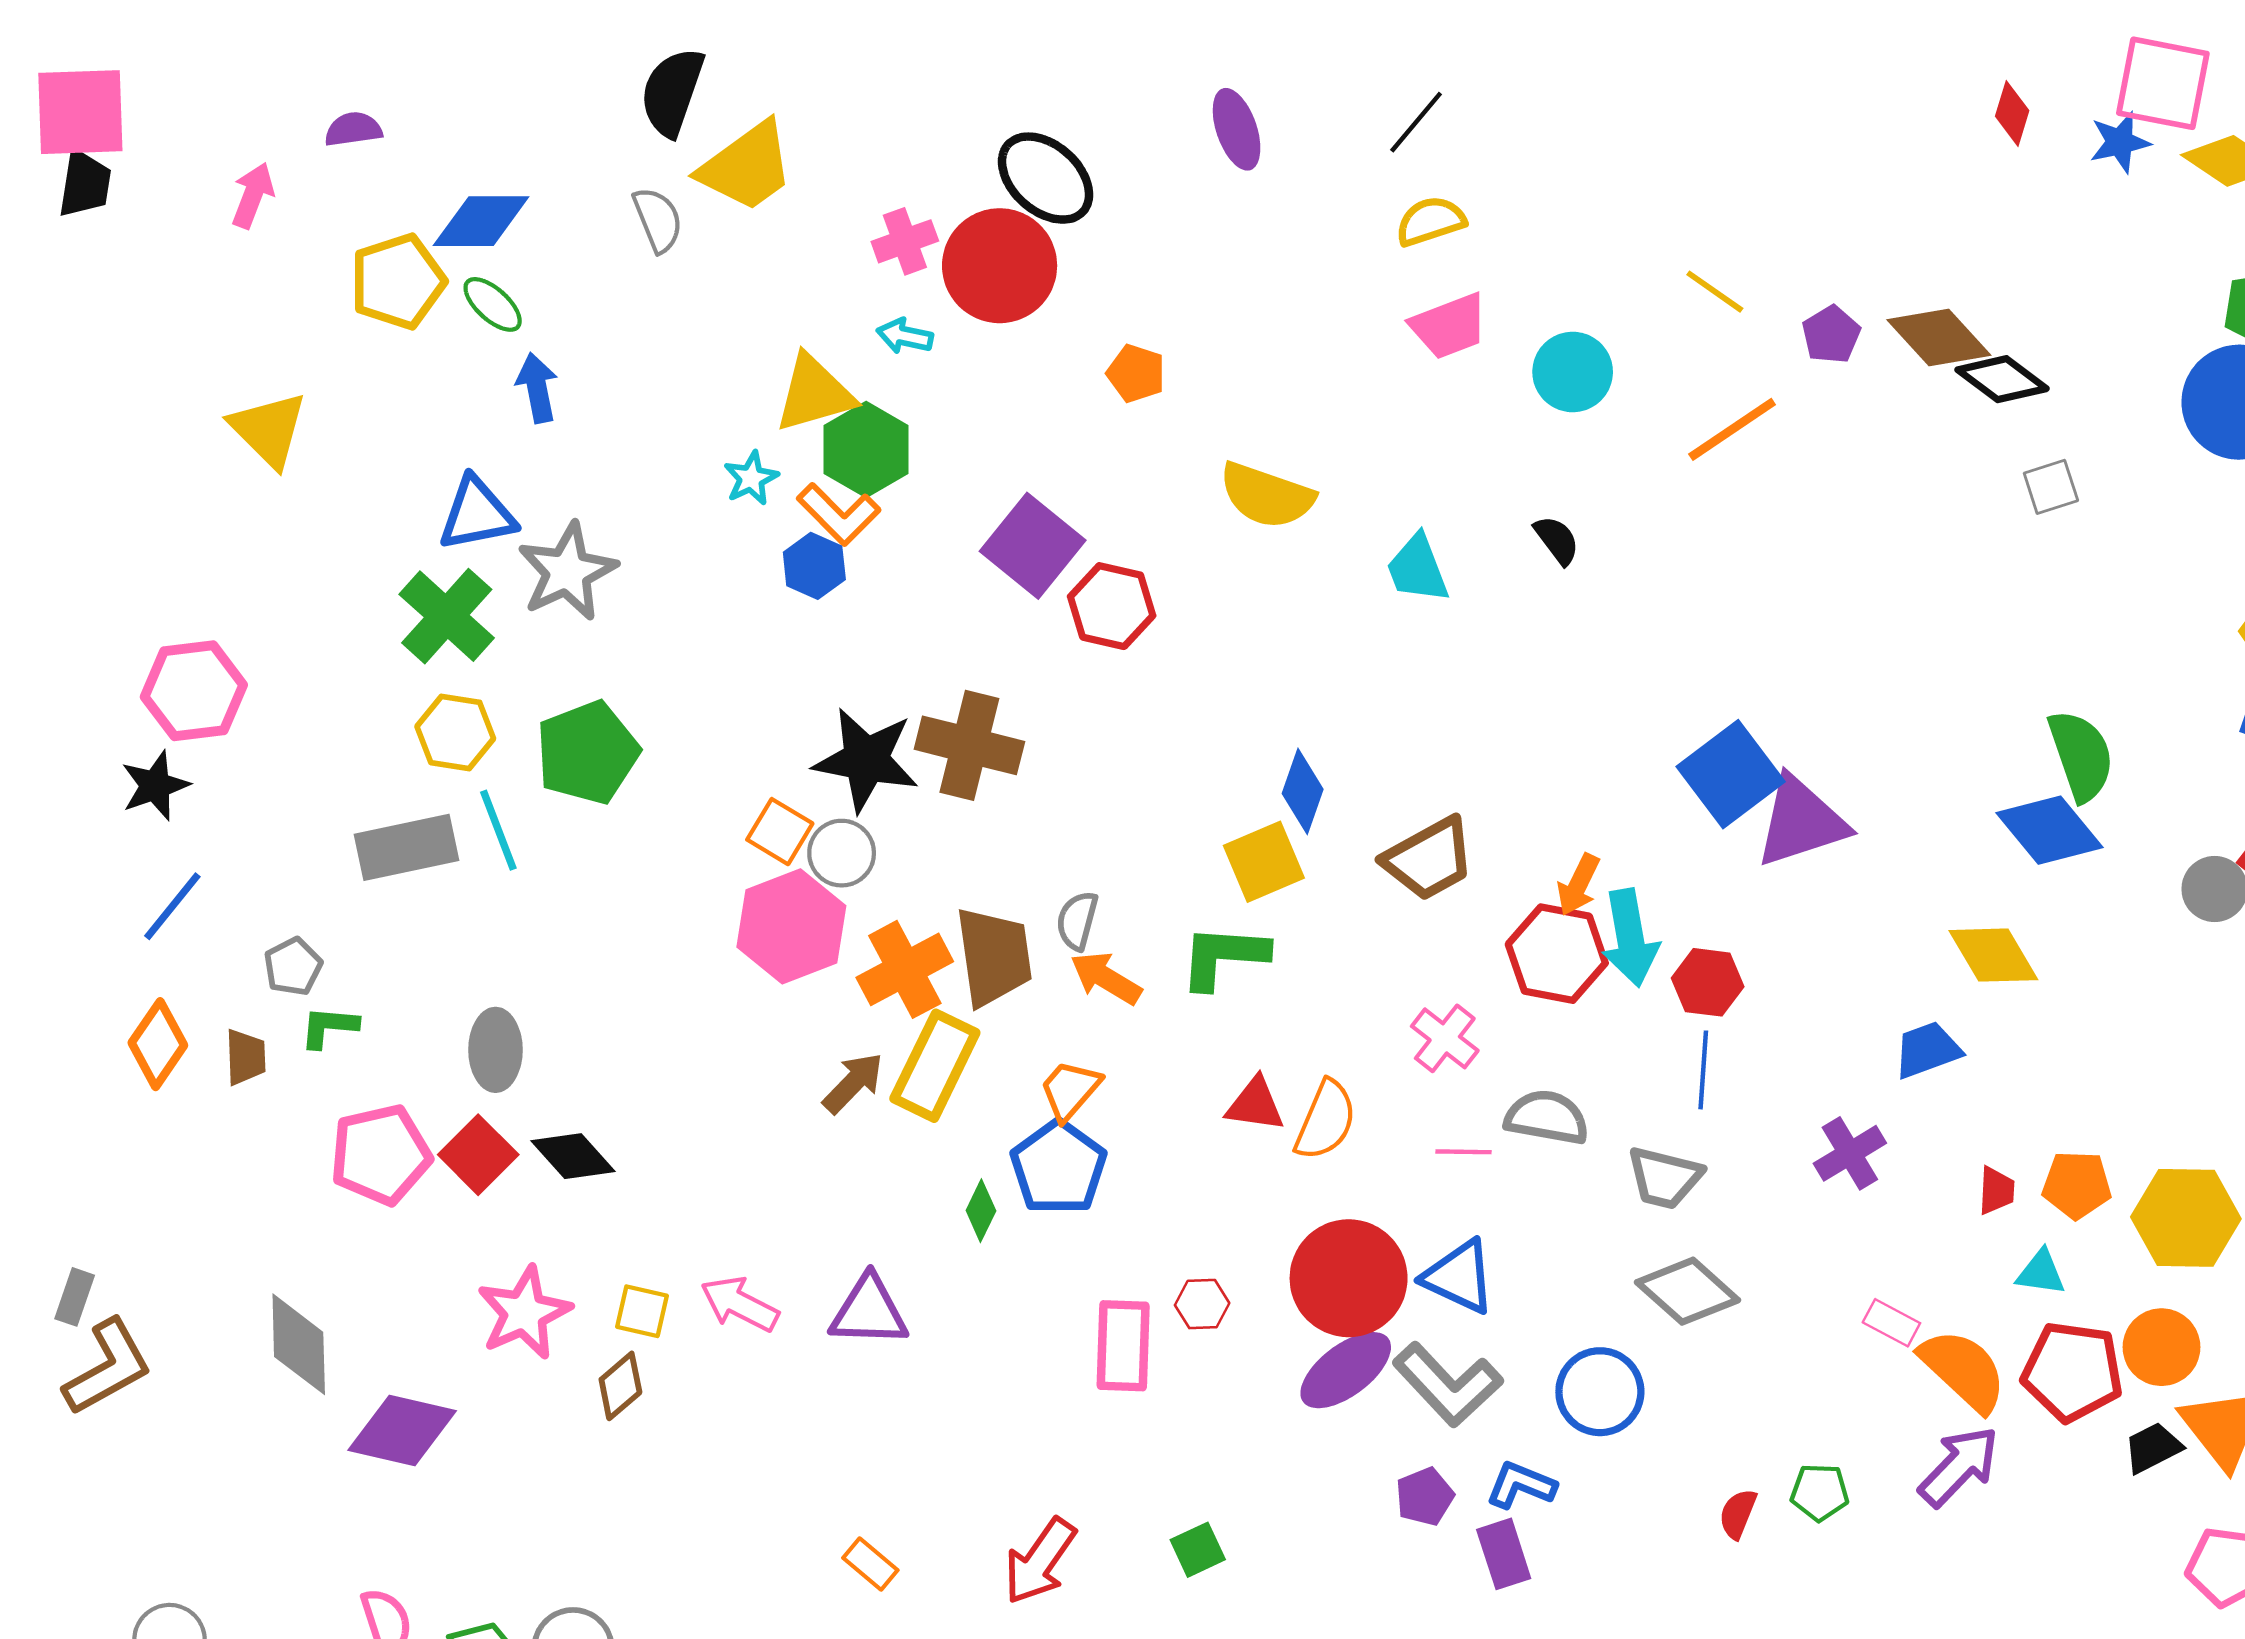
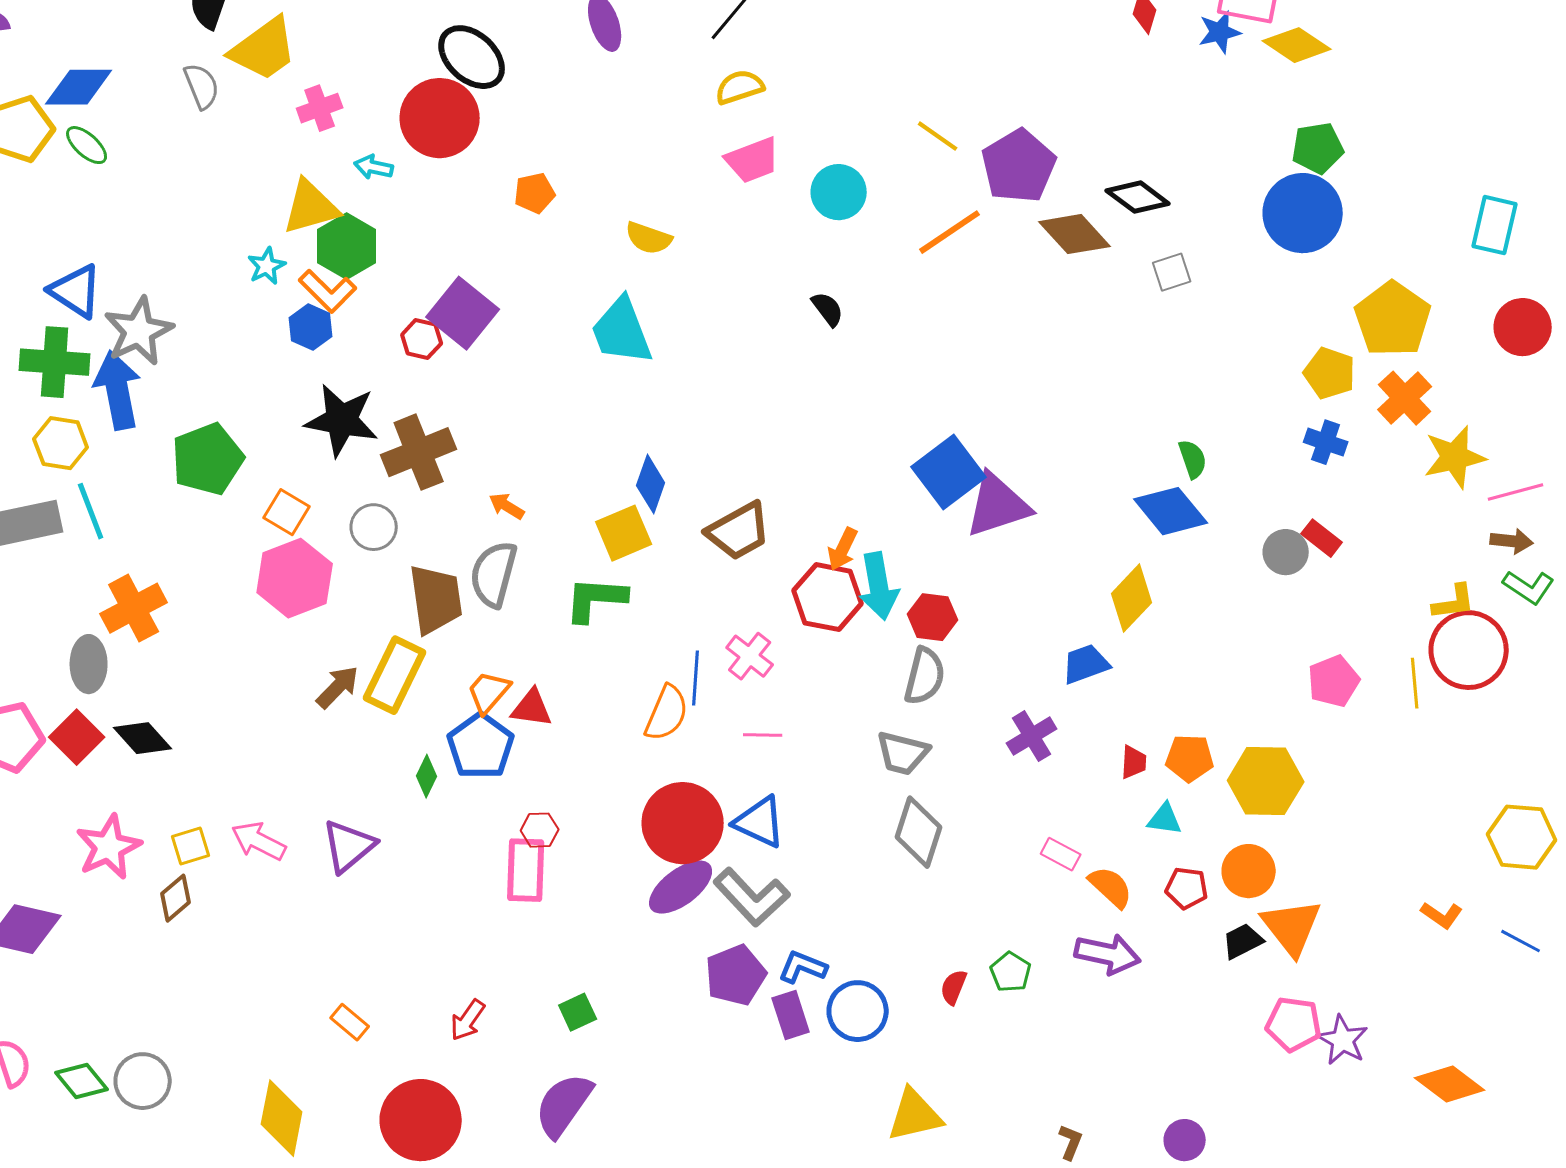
pink cross: (905, 241) -> (320, 108), moved
purple pentagon: (1831, 335) -> (1019, 166), size x1.8
brown diamond: (1939, 338) -> (1075, 234), moved
orange pentagon: (1136, 373) -> (535, 193), turned -30
blue arrow: (537, 388) -> (118, 390), moved, size x1.6
yellow semicircle: (1267, 495) -> (649, 238), moved, size x0.7
blue triangle: (477, 514) -> (76, 291), turned 44
cyan trapezoid: (1418, 569) -> (622, 331), moved, size x1.4
red hexagon: (1112, 606) -> (422, 339), moved, size x0.7
green cross: (447, 616) -> (55, 362), turned -38
brown cross: (969, 745) -> (419, 452), turned -36
green pentagon: (587, 753) -> (208, 459), moved
green semicircle: (2081, 755) -> (1193, 459), size x0.6
black star: (866, 760) -> (342, 420), moved
gray circle: (842, 853) -> (374, 527), moved
gray semicircle: (1077, 921) -> (494, 574), size x1.6
yellow diamond: (1993, 955) -> (1132, 598), turned 74
orange cross: (905, 969) -> (134, 608), moved
orange arrow: (1106, 978) -> (507, 506), moved, size x0.7
blue line: (1703, 1070) -> (696, 678), moved
red triangle: (1255, 1104) -> (532, 708), moved
gray semicircle: (1547, 1117) -> (925, 676), moved, turned 94
gray diamond: (1688, 1291) -> (919, 832), turned 66
red hexagon: (1202, 1304) -> (540, 830), moved
yellow square: (642, 1311) -> (191, 846), turned -30
purple triangle: (869, 1311) -> (349, 846), turned -42
orange semicircle: (1963, 1370) -> (1111, 887), size x0.7
red pentagon: (2072, 1372) -> (1187, 888), size x0.6
blue circle: (1600, 1392) -> (858, 1011), moved
purple arrow: (1959, 1466) -> (1108, 954), turned 58
green pentagon: (1820, 1492) -> (1011, 972), turned 30
purple pentagon: (1425, 1497) -> (736, 975), size x1.5
red arrow: (1040, 1561) -> (468, 1020), size x0.7

